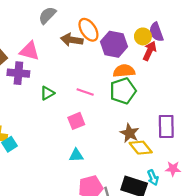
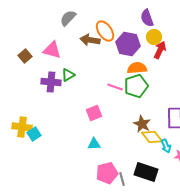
purple semicircle: (156, 32) -> (147, 18), moved
purple cross: (18, 73) -> (51, 82), moved
pink line: (85, 92) -> (115, 87), moved
green triangle: (47, 93) -> (68, 75), moved
cyan arrow: (153, 178) -> (166, 146), moved

